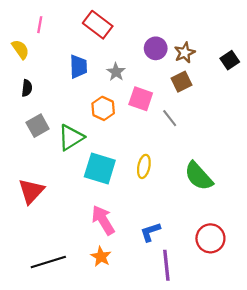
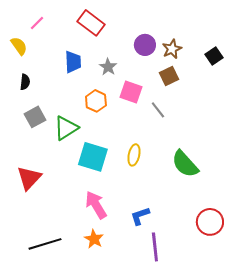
pink line: (40, 25) -> (37, 23), turned 35
red circle: (210, 238) -> (210, 222), moved

